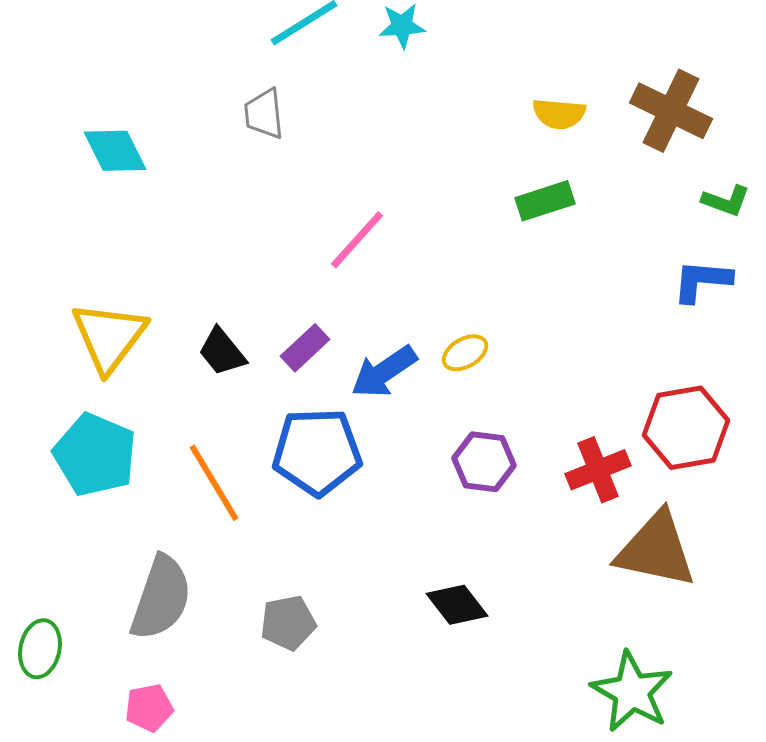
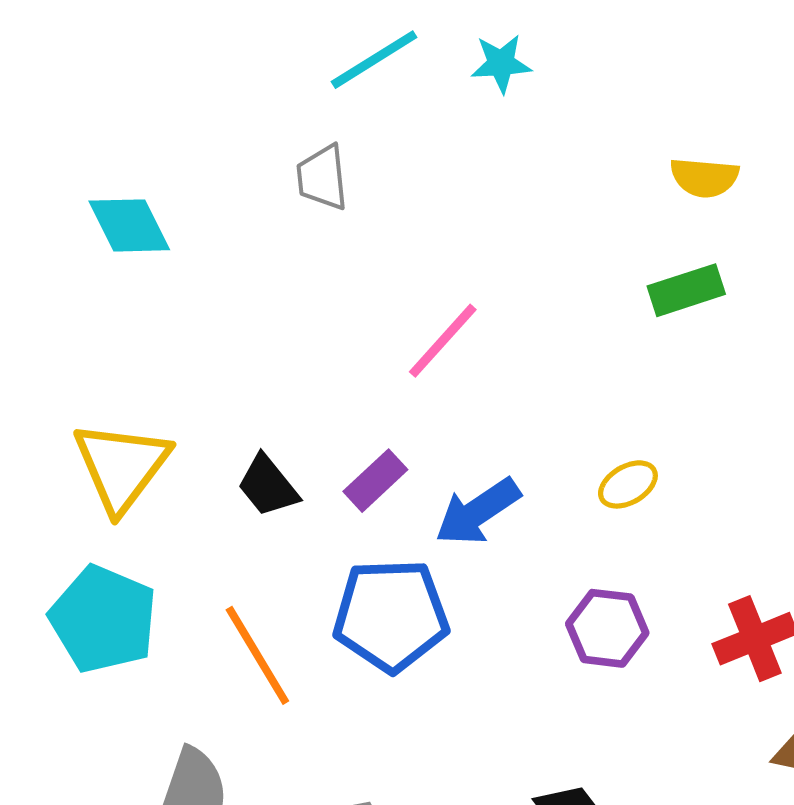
yellow ellipse: (465, 353) -> (628, 484), moved

